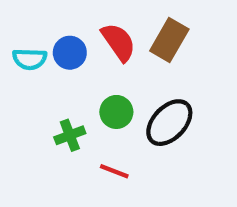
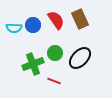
brown rectangle: (169, 40) -> (80, 19), turned -54
green cross: (70, 135) -> (33, 64), size x1.5

